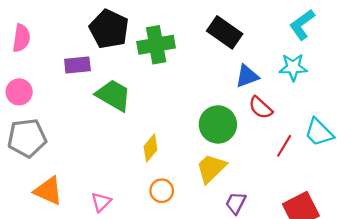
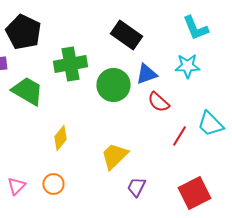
cyan L-shape: (302, 25) -> (195, 28), turned -76
green cross: (156, 45) -> (70, 64), moved
green circle: (218, 124) -> (113, 85), moved
orange circle: (162, 191) -> (53, 184), moved

